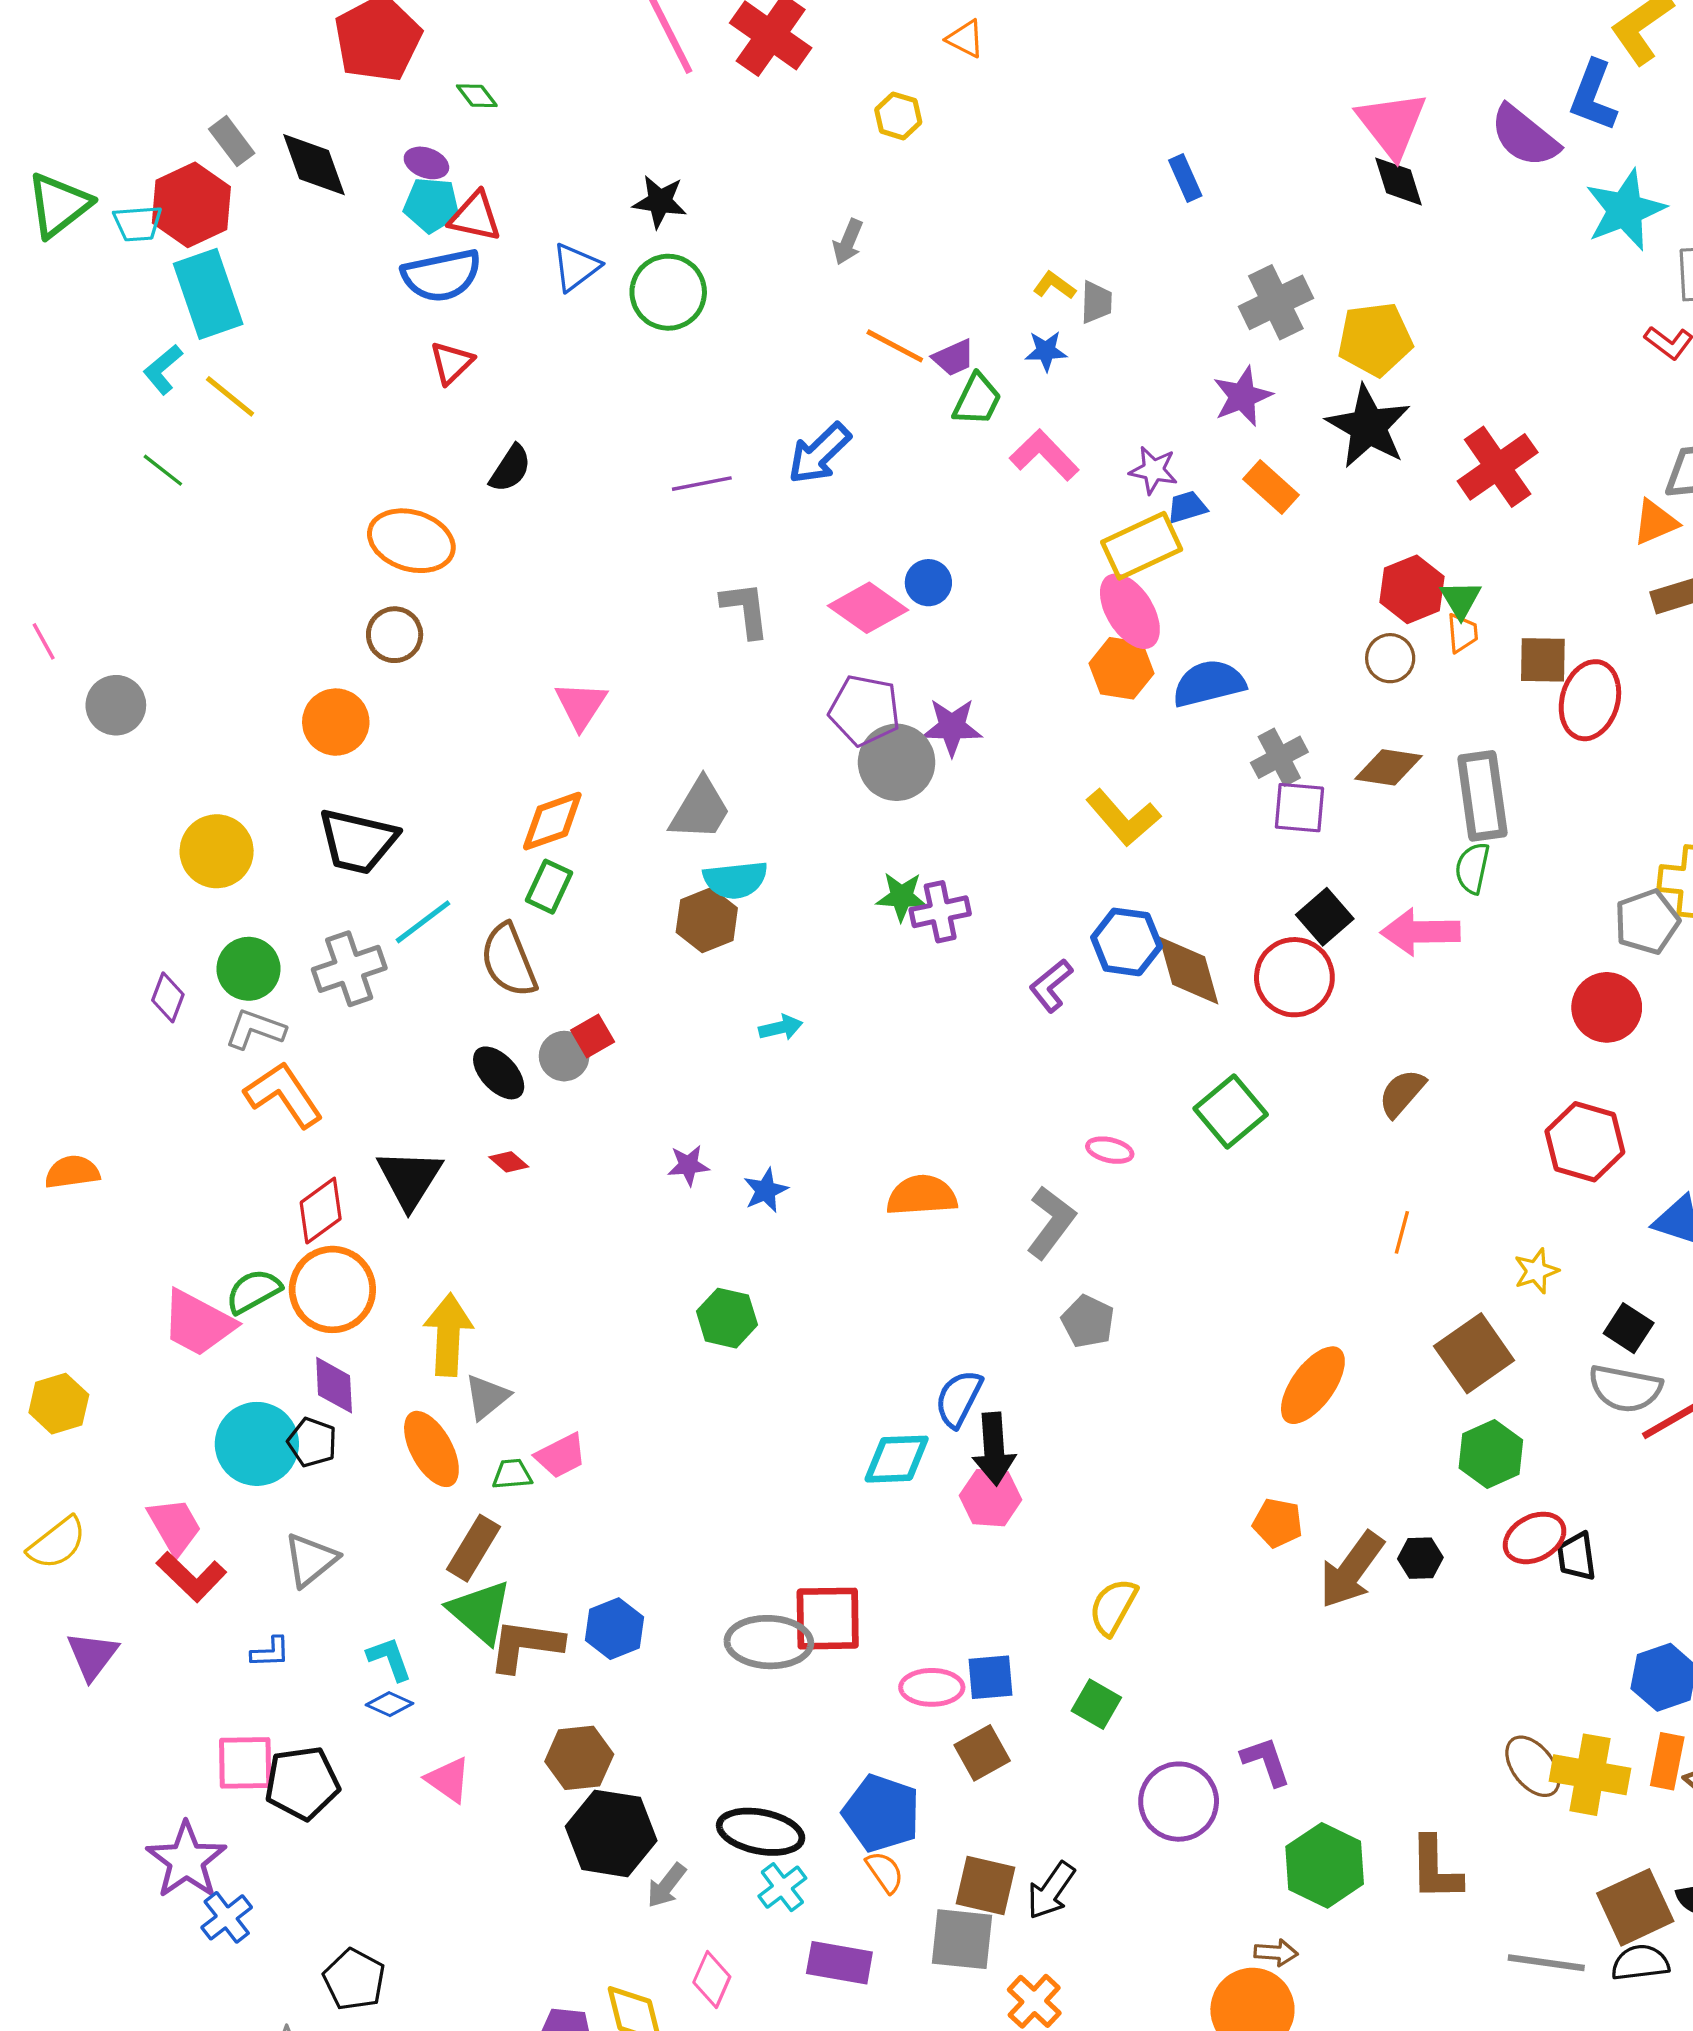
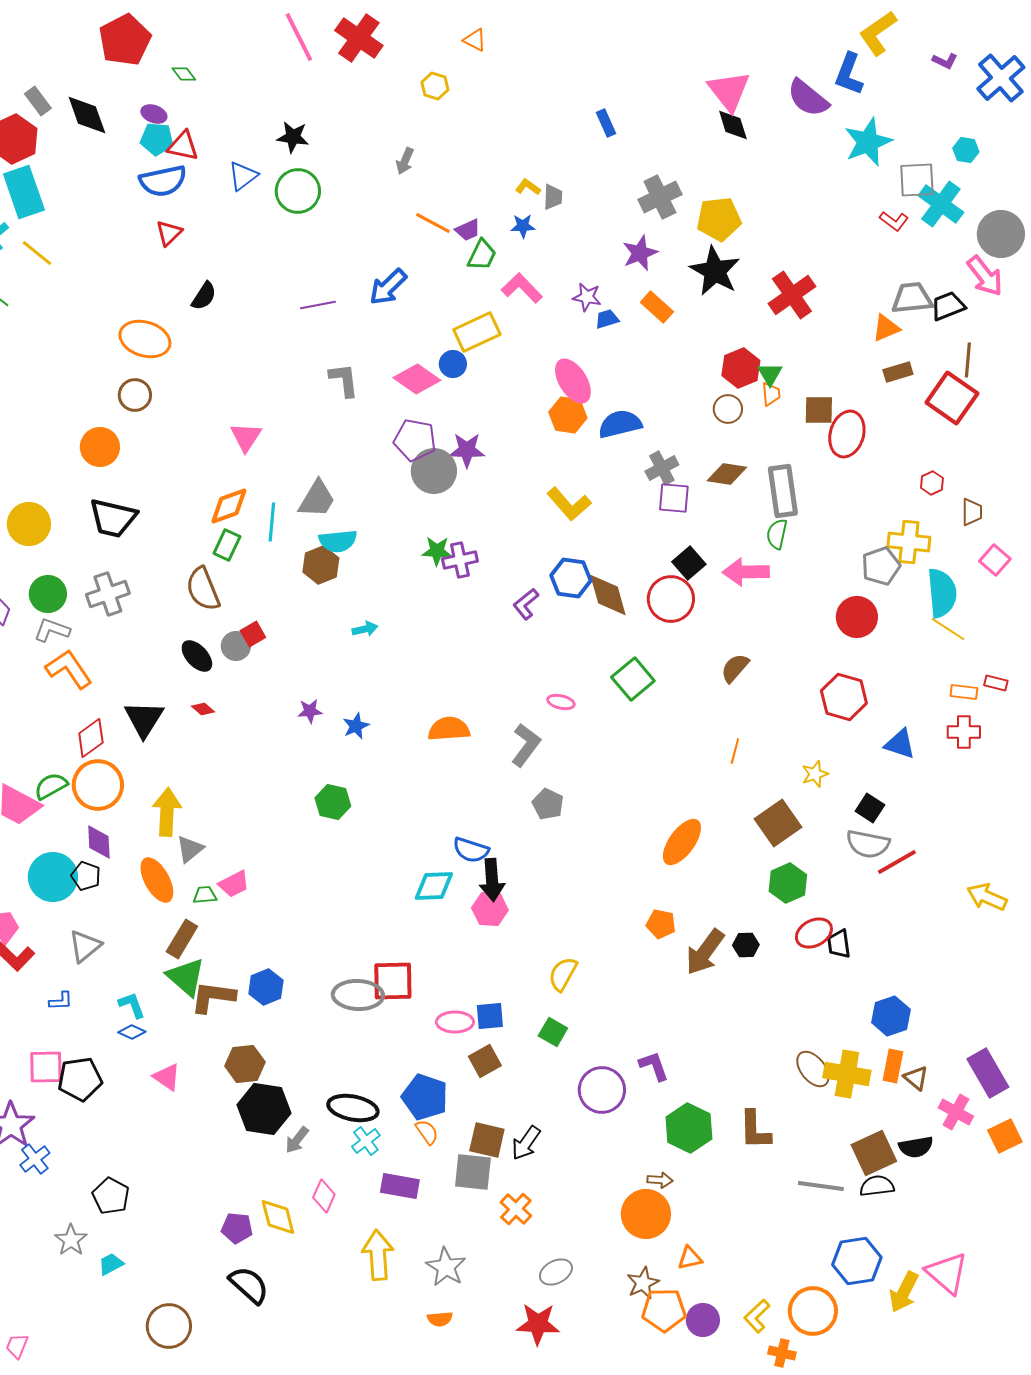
yellow rectangle: (1142, 546) -> (477, 332), moved
cyan line: (423, 922) -> (272, 522), moved, turned -48
blue semicircle: (959, 1399) -> (471, 850), turned -99

